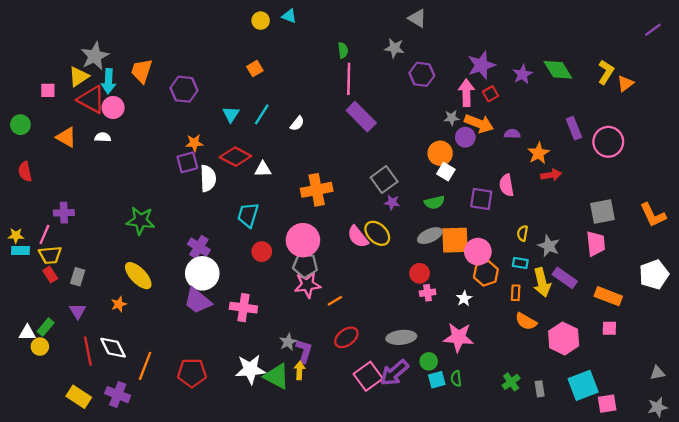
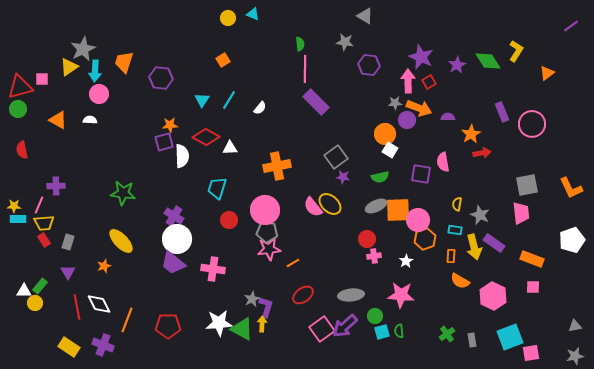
purple star: (481, 65) -> (421, 57), turned -30
yellow L-shape: (606, 72) -> (516, 51), moved
red triangle: (91, 99) -> (20, 87), moved, turned -44

